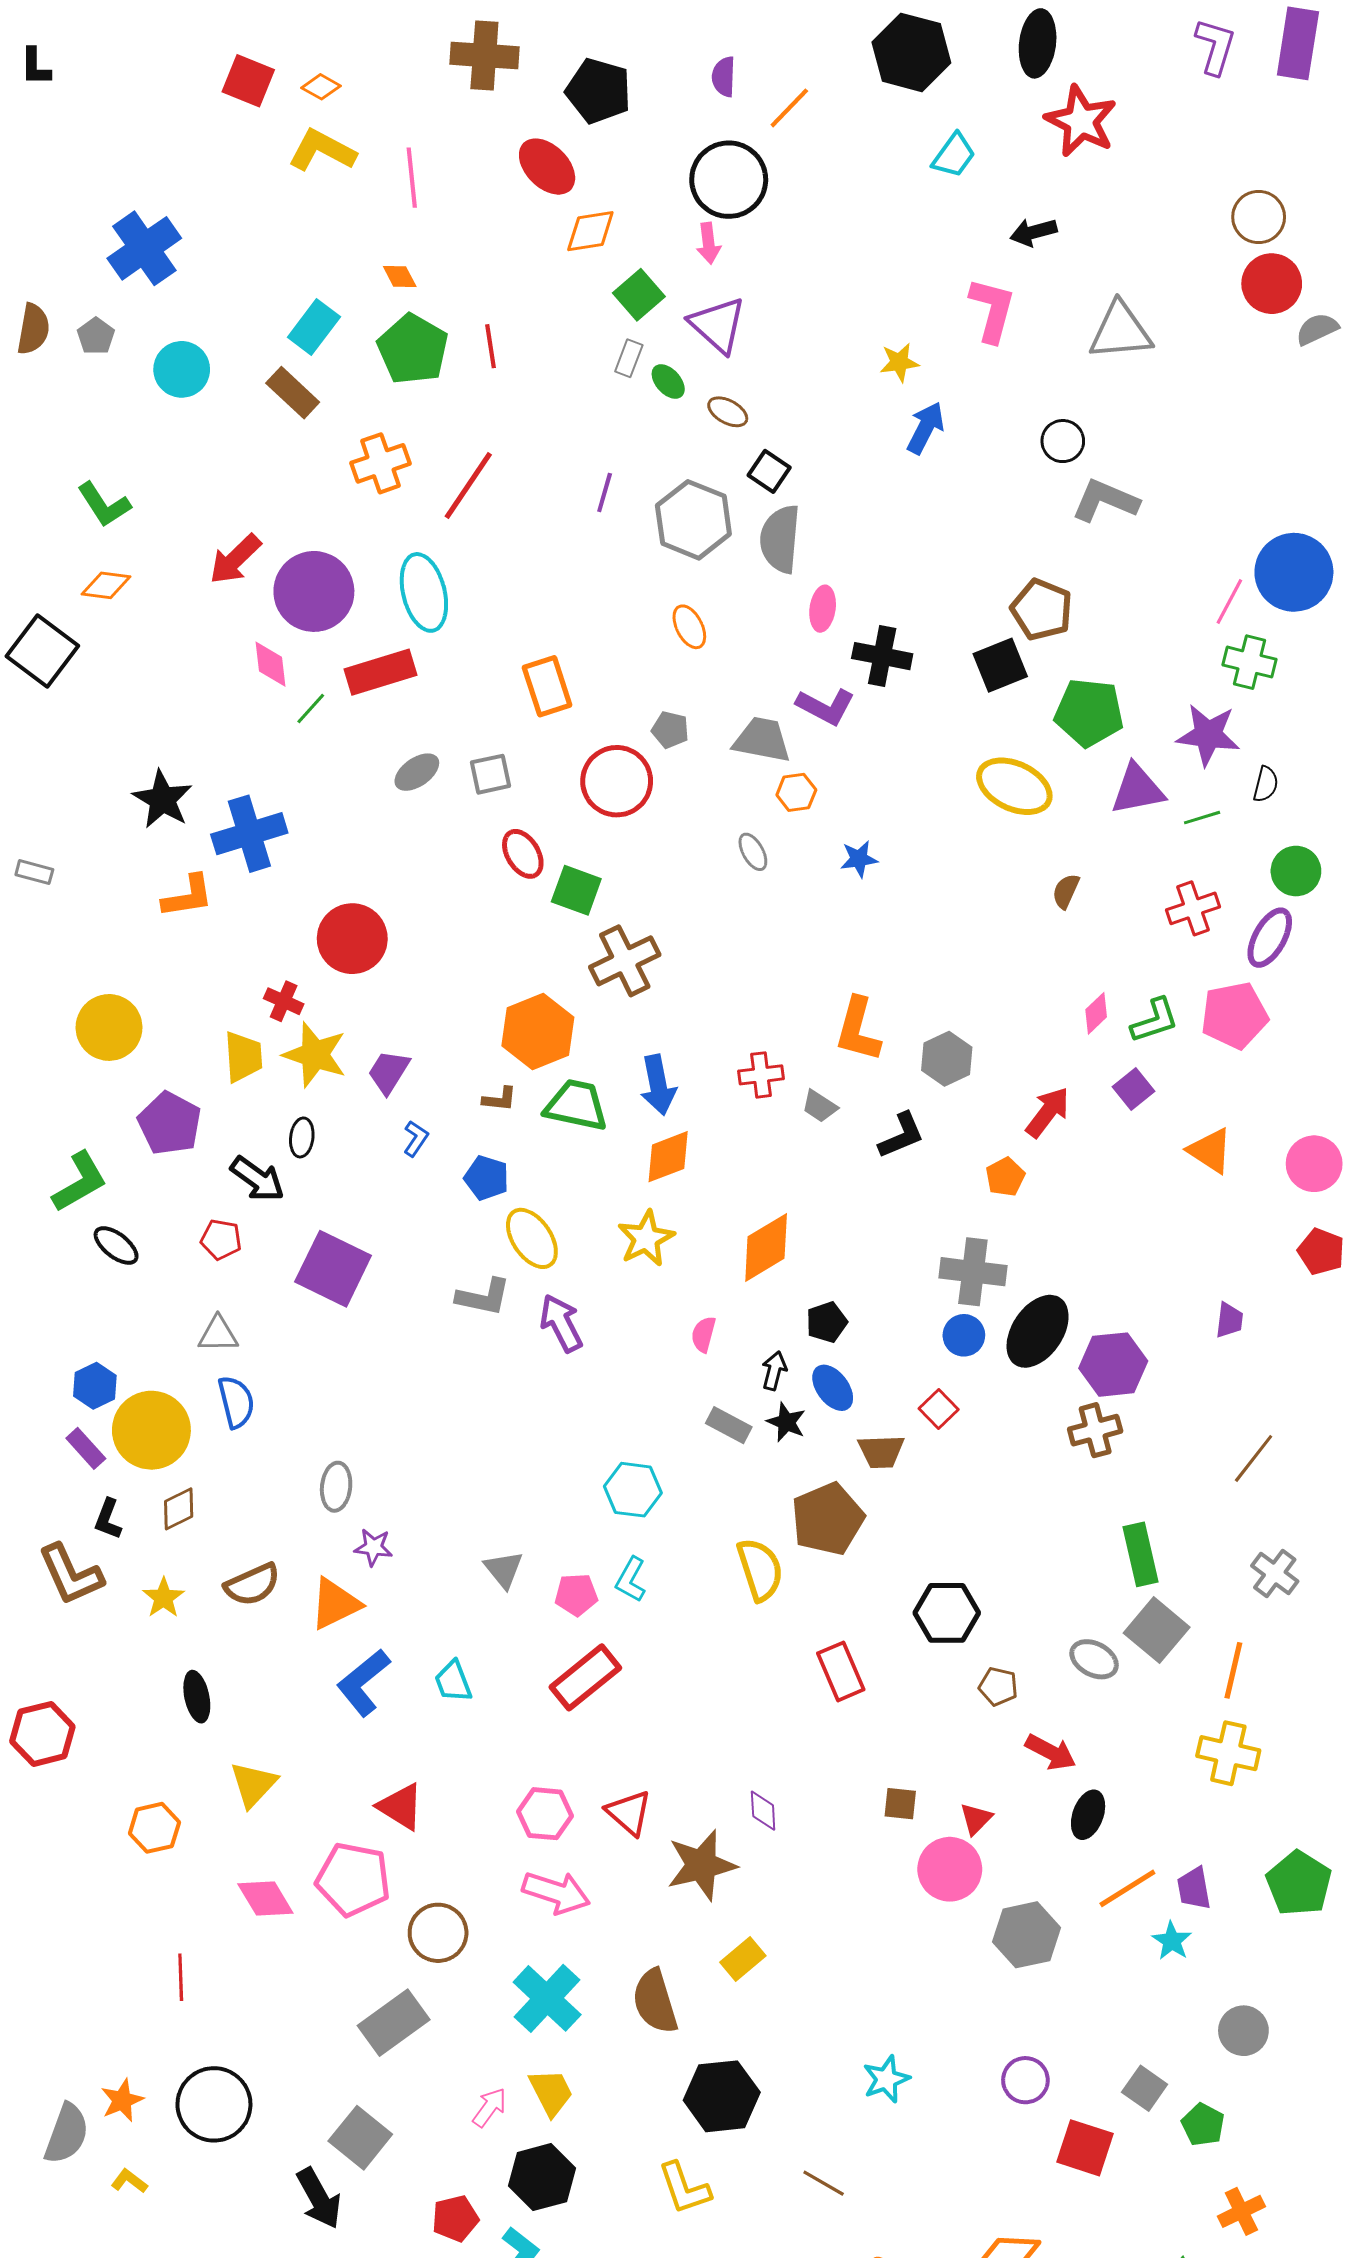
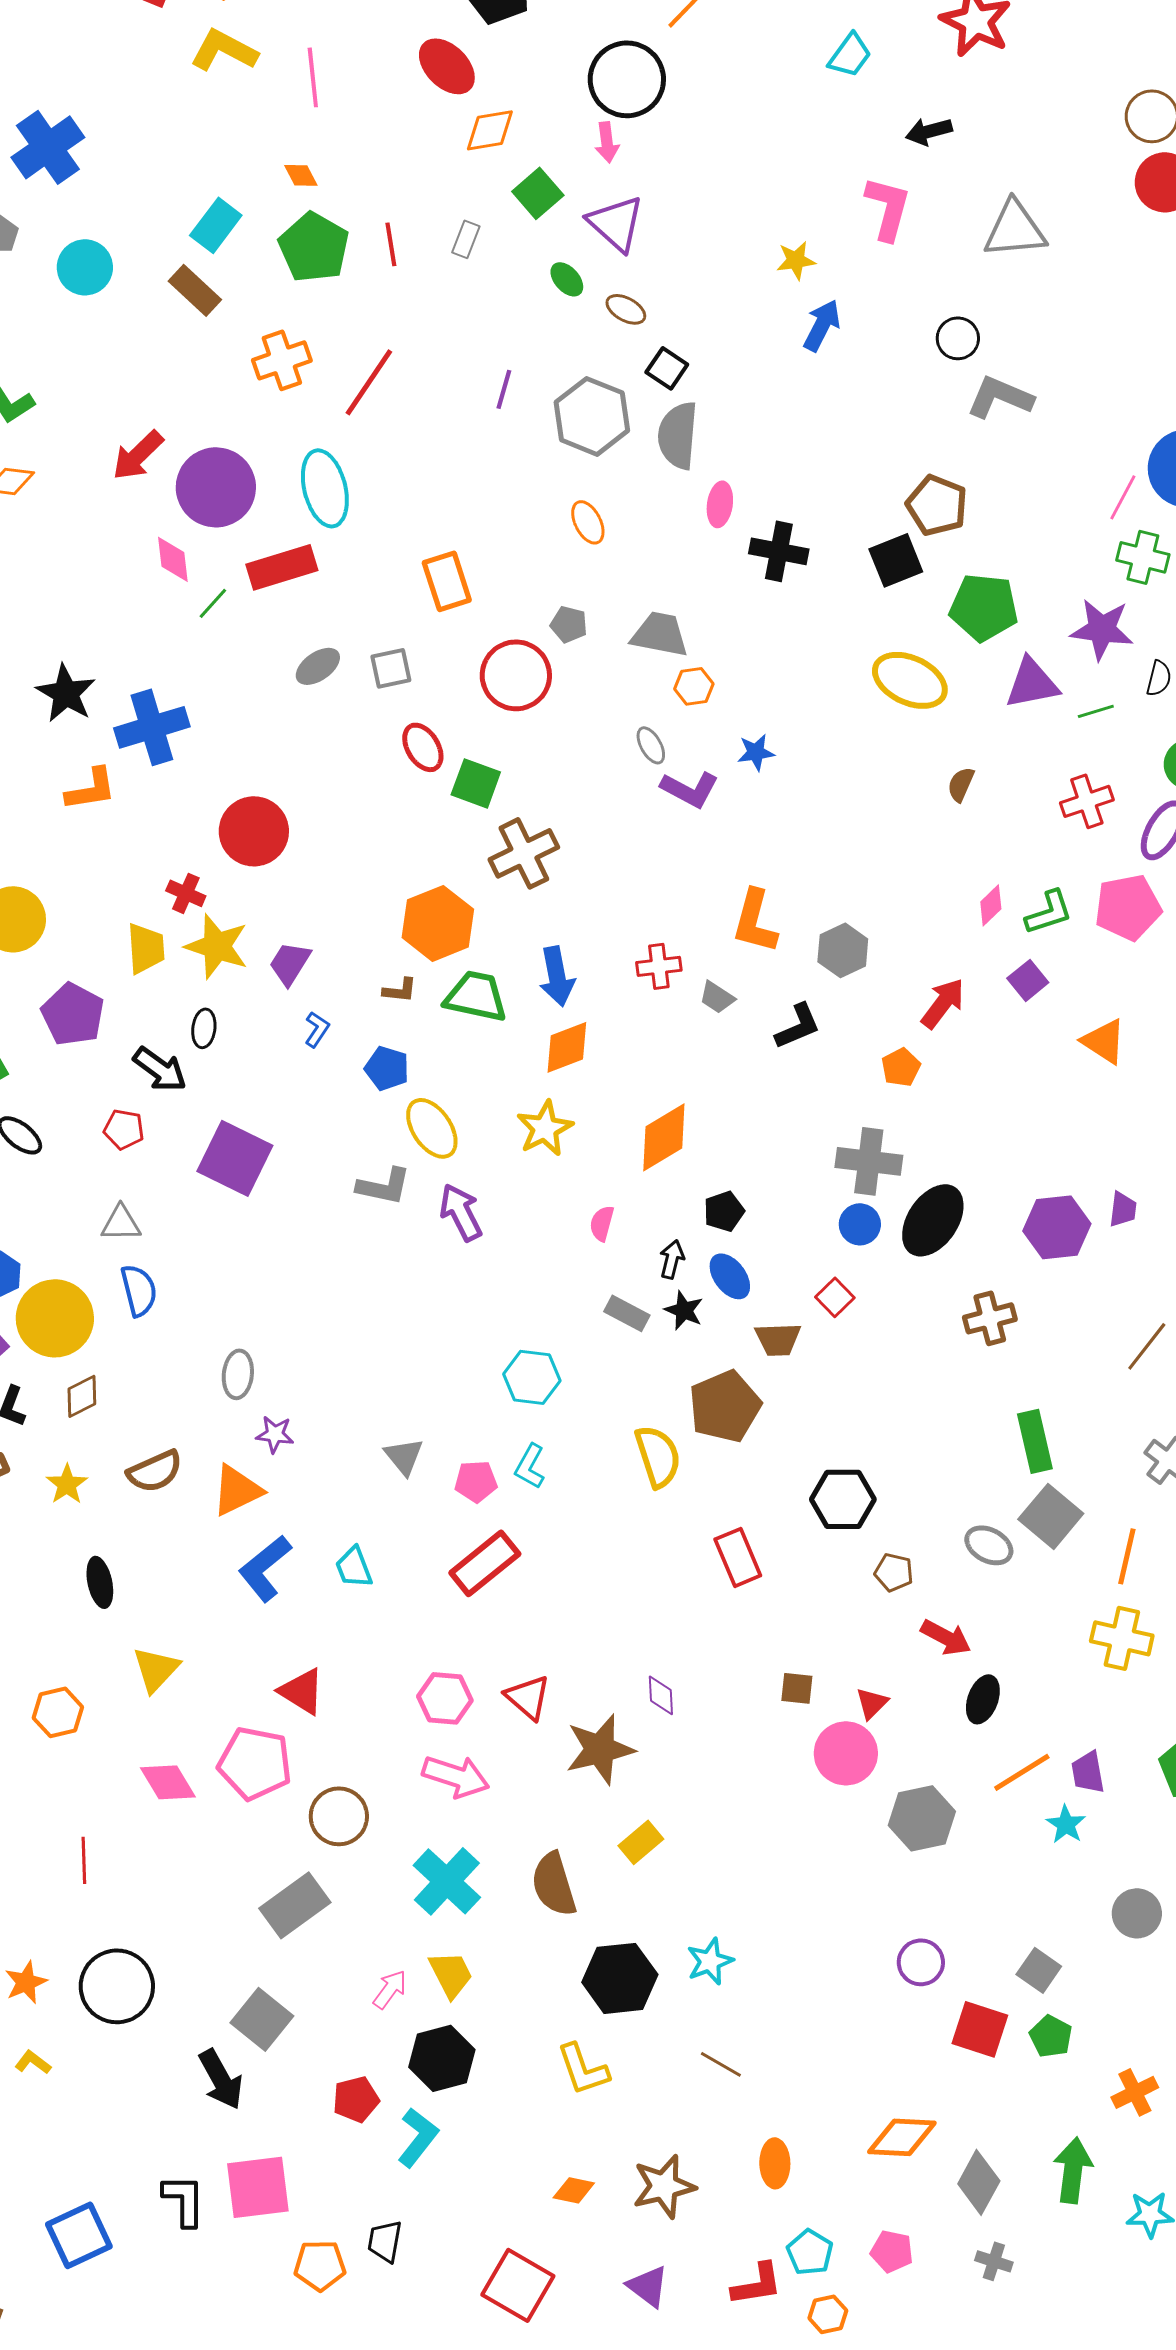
gray rectangle: (629, 358) -> (466, 239), moved
purple L-shape: (826, 707) -> (690, 789), moved
purple hexagon: (1113, 1365) -> (1057, 1227), moved
cyan star: (886, 2079) -> (710, 1961), moved
green pentagon: (1203, 2125) -> (1051, 2036), moved

